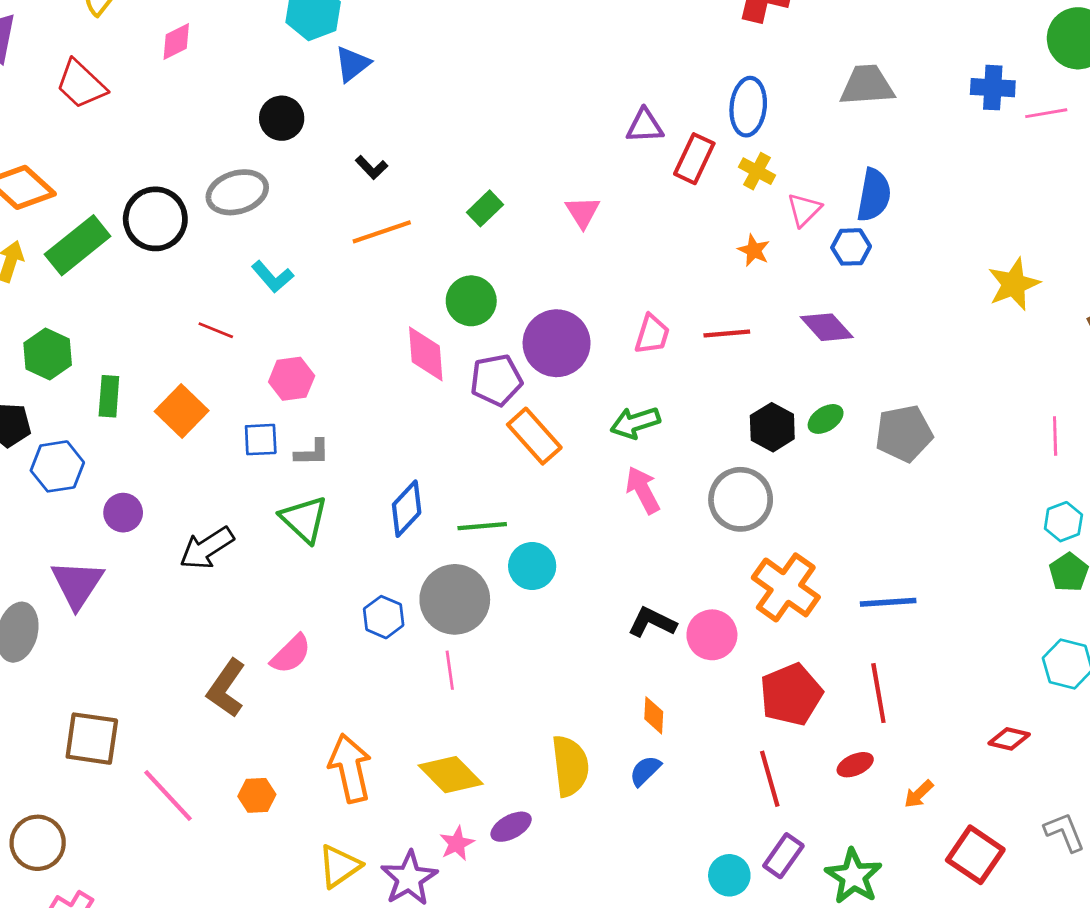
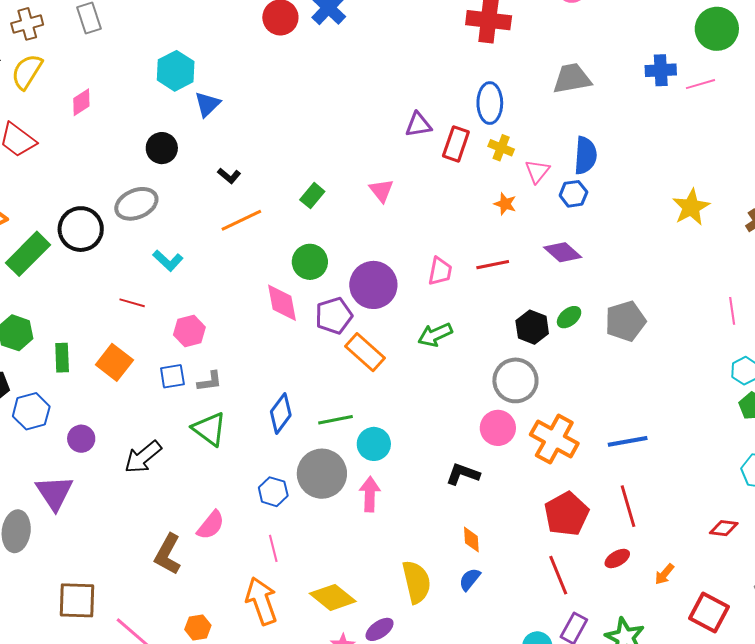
pink arrow: (643, 490) -> (370, 494), moved, turned 36
pink circle: (712, 635) -> (498, 428), moved
pink line: (450, 670) -> (273, 548), moved

